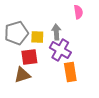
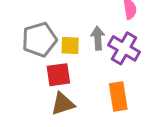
purple cross: (60, 50) -> (124, 48), moved
brown triangle: (22, 75) -> (63, 104), moved

